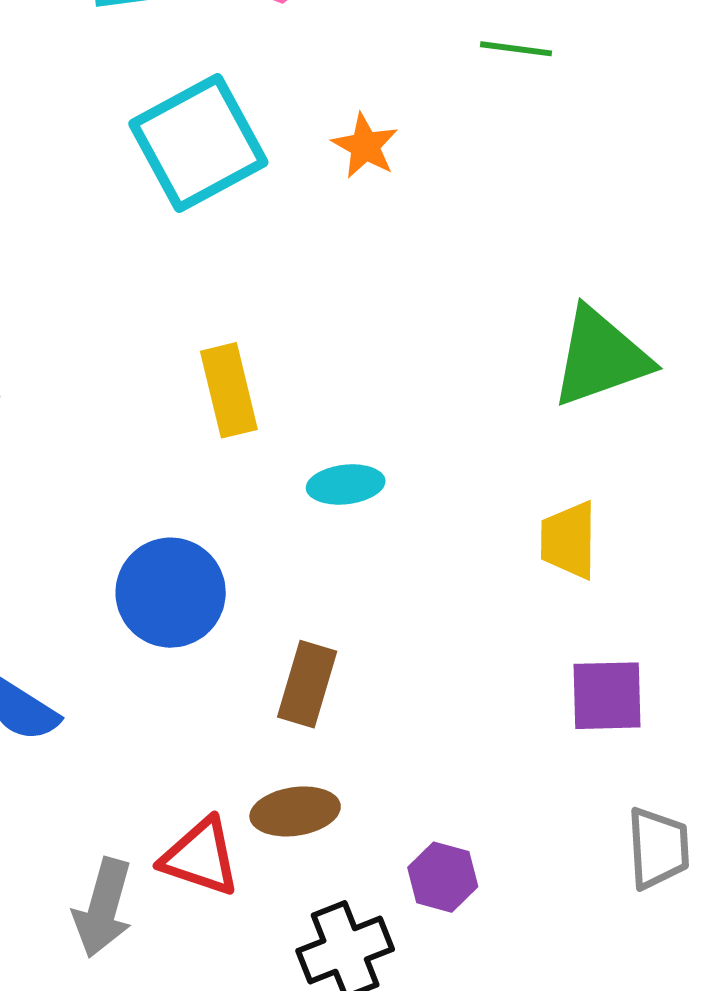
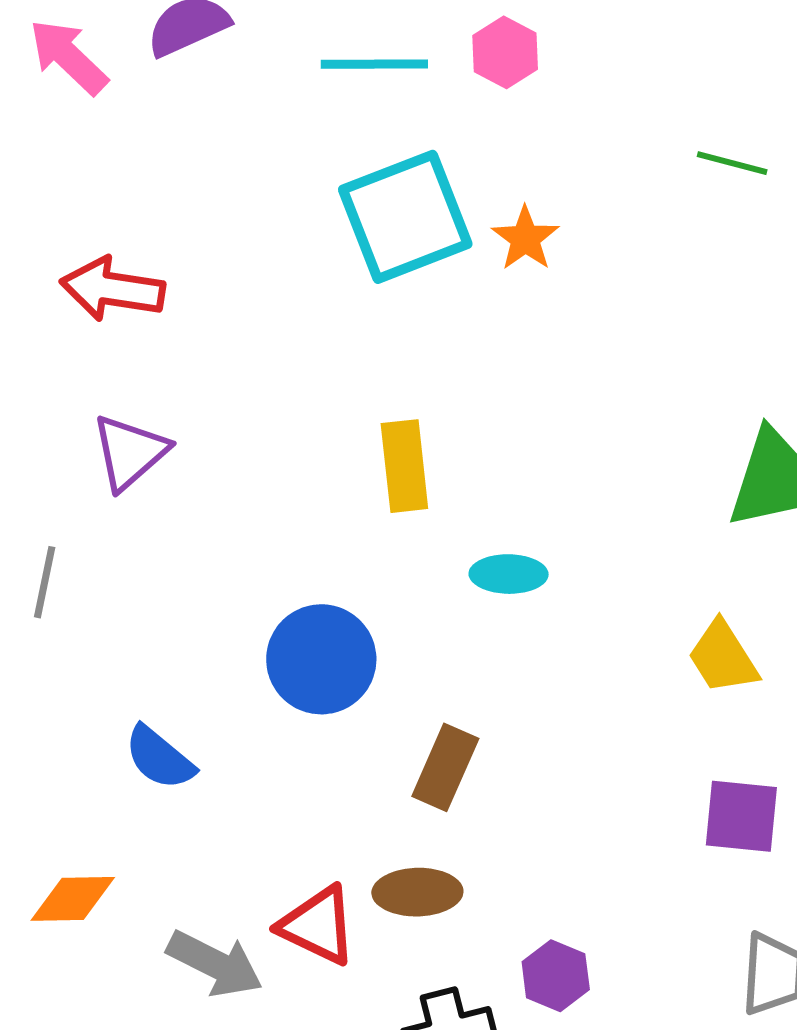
orange star: (365, 146) -> (525, 238), moved
yellow trapezoid: (569, 540) -> (723, 657), turned -40
gray arrow: (103, 908) -> (215, 964), turned -86

